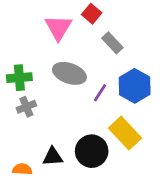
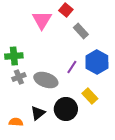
gray ellipse: (69, 73) -> (46, 80), moved
yellow rectangle: (125, 133) -> (90, 96), size x0.7
black triangle: (53, 157) -> (38, 113), turned -35

